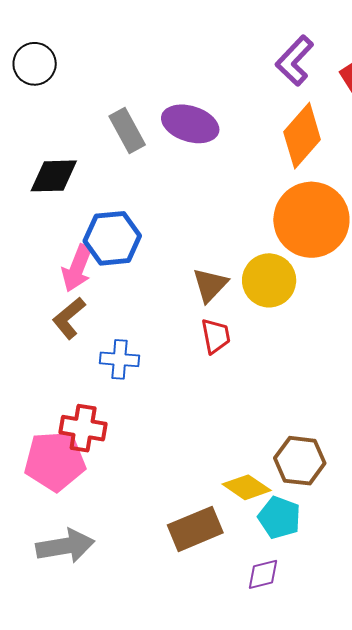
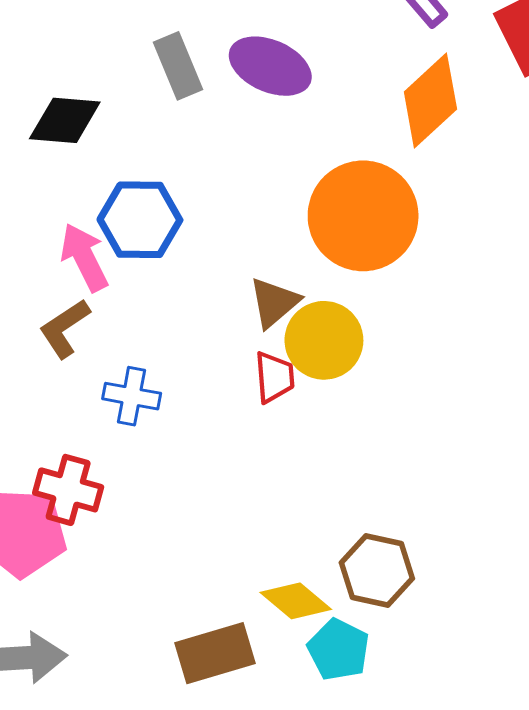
orange circle: (311, 220) -> (363, 216), moved
pink arrow: (77, 268) -> (84, 257), turned 126
yellow circle: (269, 280) -> (324, 340), moved

